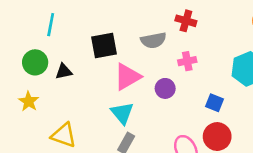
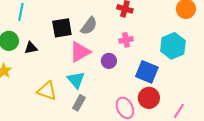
gray semicircle: (153, 40) -> (89, 26), moved, turned -42
blue square: (215, 103) -> (147, 72), size x1.6
yellow triangle: (64, 135) -> (47, 91), moved

